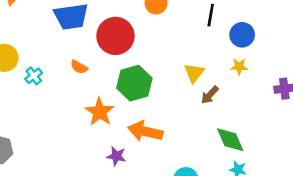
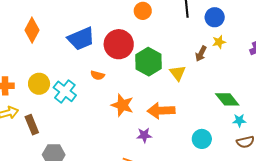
yellow triangle: (194, 73) -> (178, 73), moved
cyan cross: (34, 76) -> (65, 91), size x1.6
green hexagon: (134, 83) -> (148, 62), moved
brown arrow: (210, 95) -> (201, 54), moved

